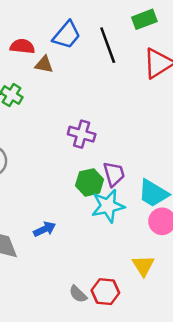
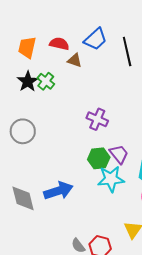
purple trapezoid: (114, 174) -> (119, 154), turned -30
blue arrow: (45, 229) -> (58, 191), size x1.6

